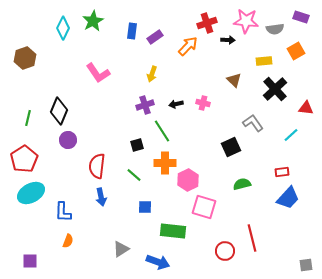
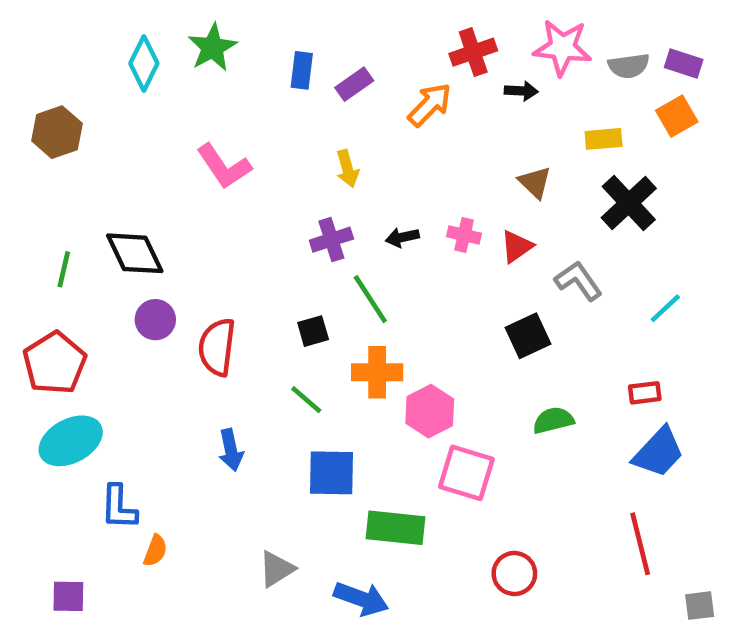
purple rectangle: (301, 17) -> (684, 63), moved
yellow arrow: (152, 74) -> (347, 169), turned -35
red triangle: (306, 108) -> (517, 246), moved, turned -42
black diamond: (59, 111) -> (135, 253), turned -48
red semicircle: (97, 166) -> (217, 347), moved
blue square: (145, 207) -> (331, 473), size x1.6
blue L-shape: (63, 212) -> (119, 507), moved
red line: (252, 238) -> (640, 544), moved

